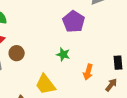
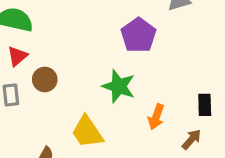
green star: (63, 54) -> (119, 86), size x1.5

